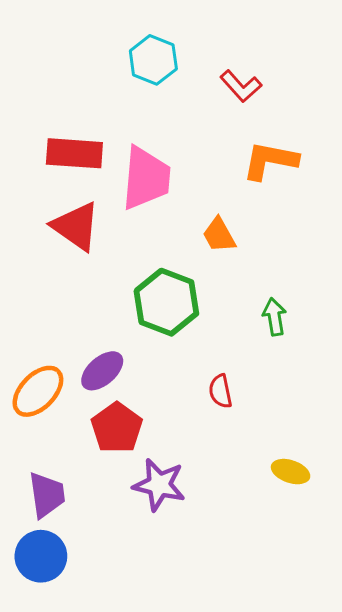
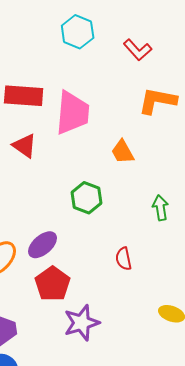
red triangle: (76, 226) -> (25, 146), size x0.7
green hexagon: (166, 302) -> (87, 198), size x0.7
purple star: (159, 485) -> (82, 323), turned -30

